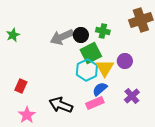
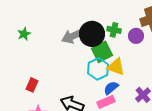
black circle: (81, 35) -> (92, 34), size x1.6
purple circle: (125, 61) -> (136, 36), moved
yellow triangle: (105, 68) -> (116, 67), turned -42

